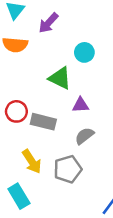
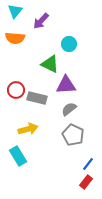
purple triangle: (81, 105) -> (66, 85), size x1.5
yellow arrow: (32, 161) -> (28, 129), turned -72
gray pentagon: (68, 169) -> (73, 135), moved, turned -30

